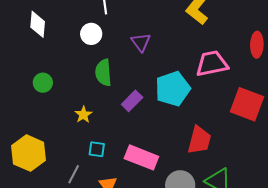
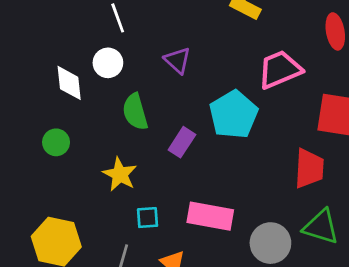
white diamond: (38, 24) -> (69, 83), moved
yellow star: (83, 115) -> (120, 174), size x1.4
red trapezoid: (199, 140) -> (309, 168), moved

